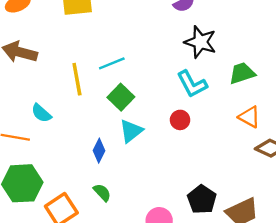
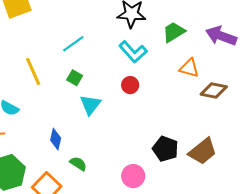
cyan line: (112, 63) -> (73, 44), moved
green square: (121, 97) -> (75, 78), size x0.7
blue diamond: (99, 151) -> (56, 139), moved

